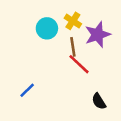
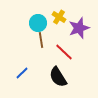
brown line: (73, 47) -> (41, 40), moved
black semicircle: (99, 101) -> (58, 77), moved, size x1.5

